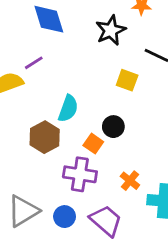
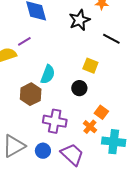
yellow square: (127, 80) -> (90, 66), moved
orange square: (93, 144) -> (101, 112), moved

